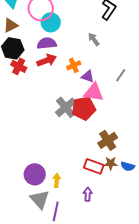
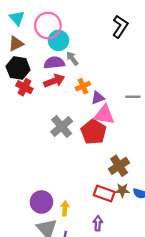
gray arrow: (94, 39) -> (72, 58), moved
gray line: (121, 75) -> (133, 97), turned 56
purple triangle: (88, 76) -> (98, 98), turned -40
gray cross: (66, 107) -> (62, 127), moved
red pentagon: (84, 108) -> (94, 132), turned -30

